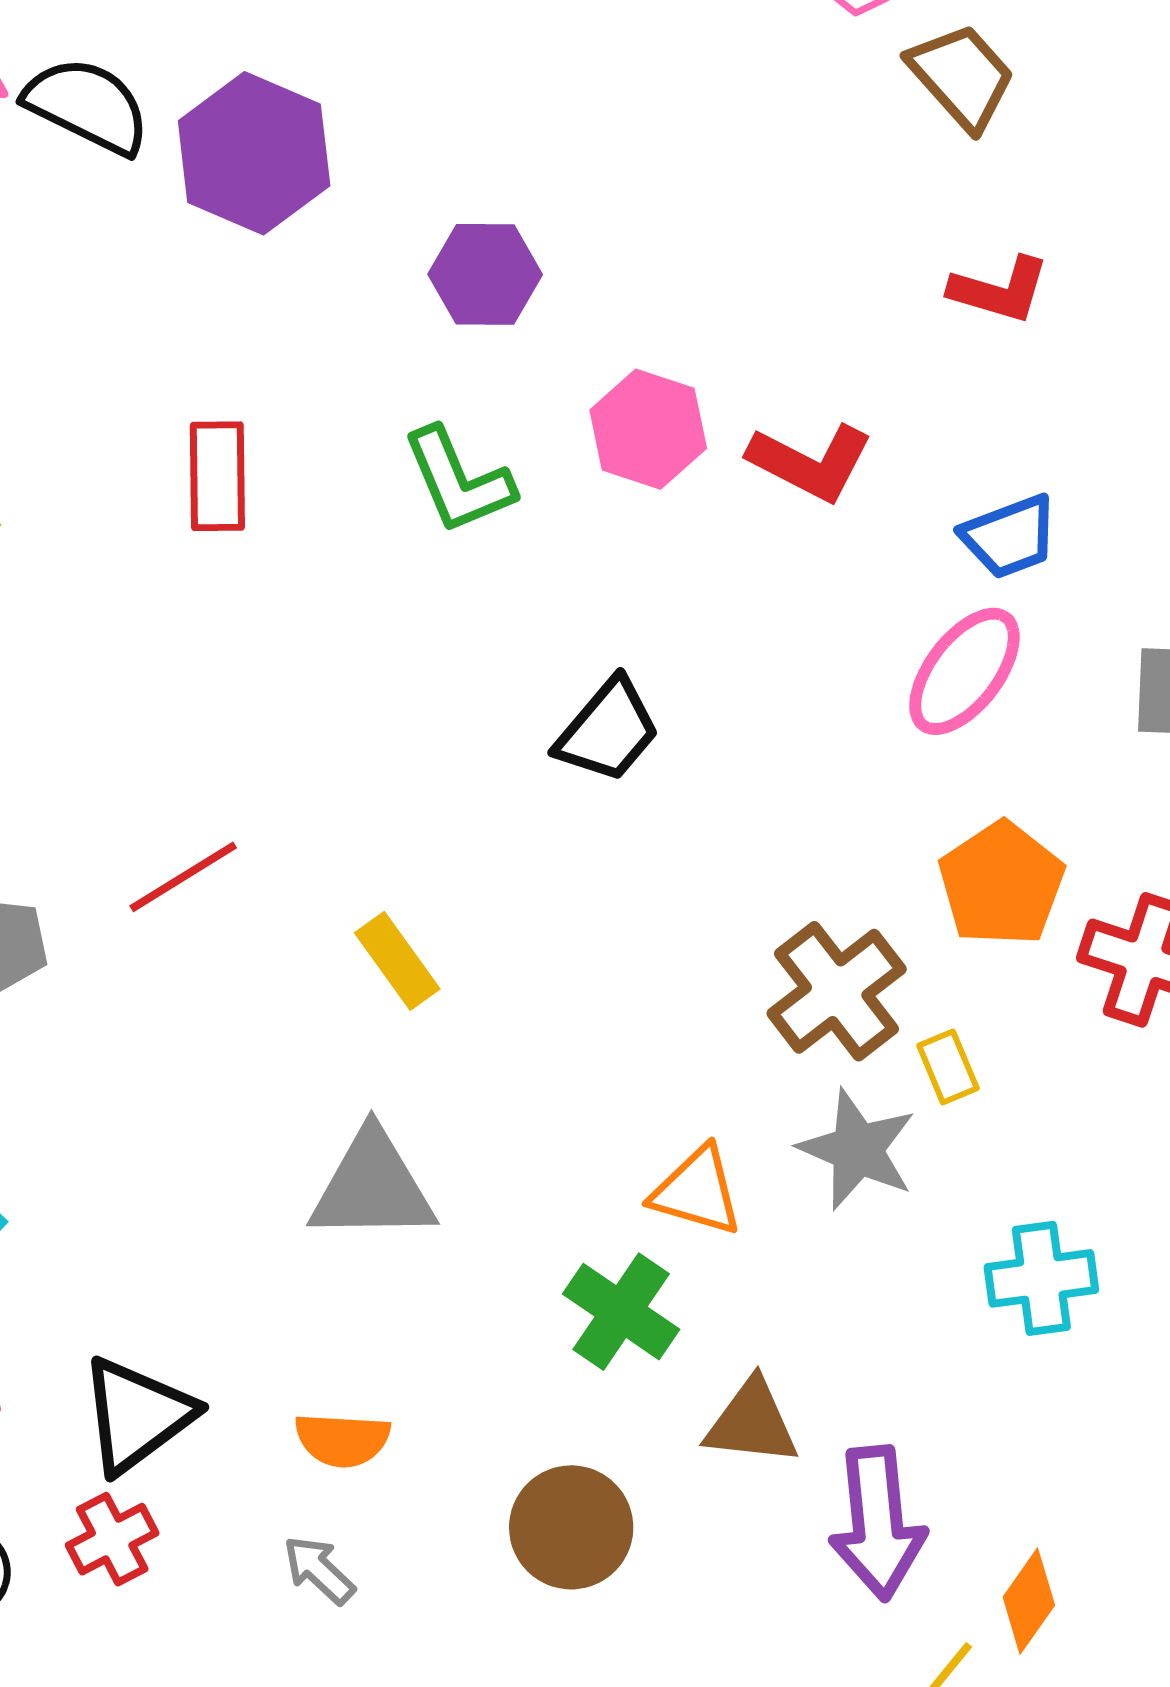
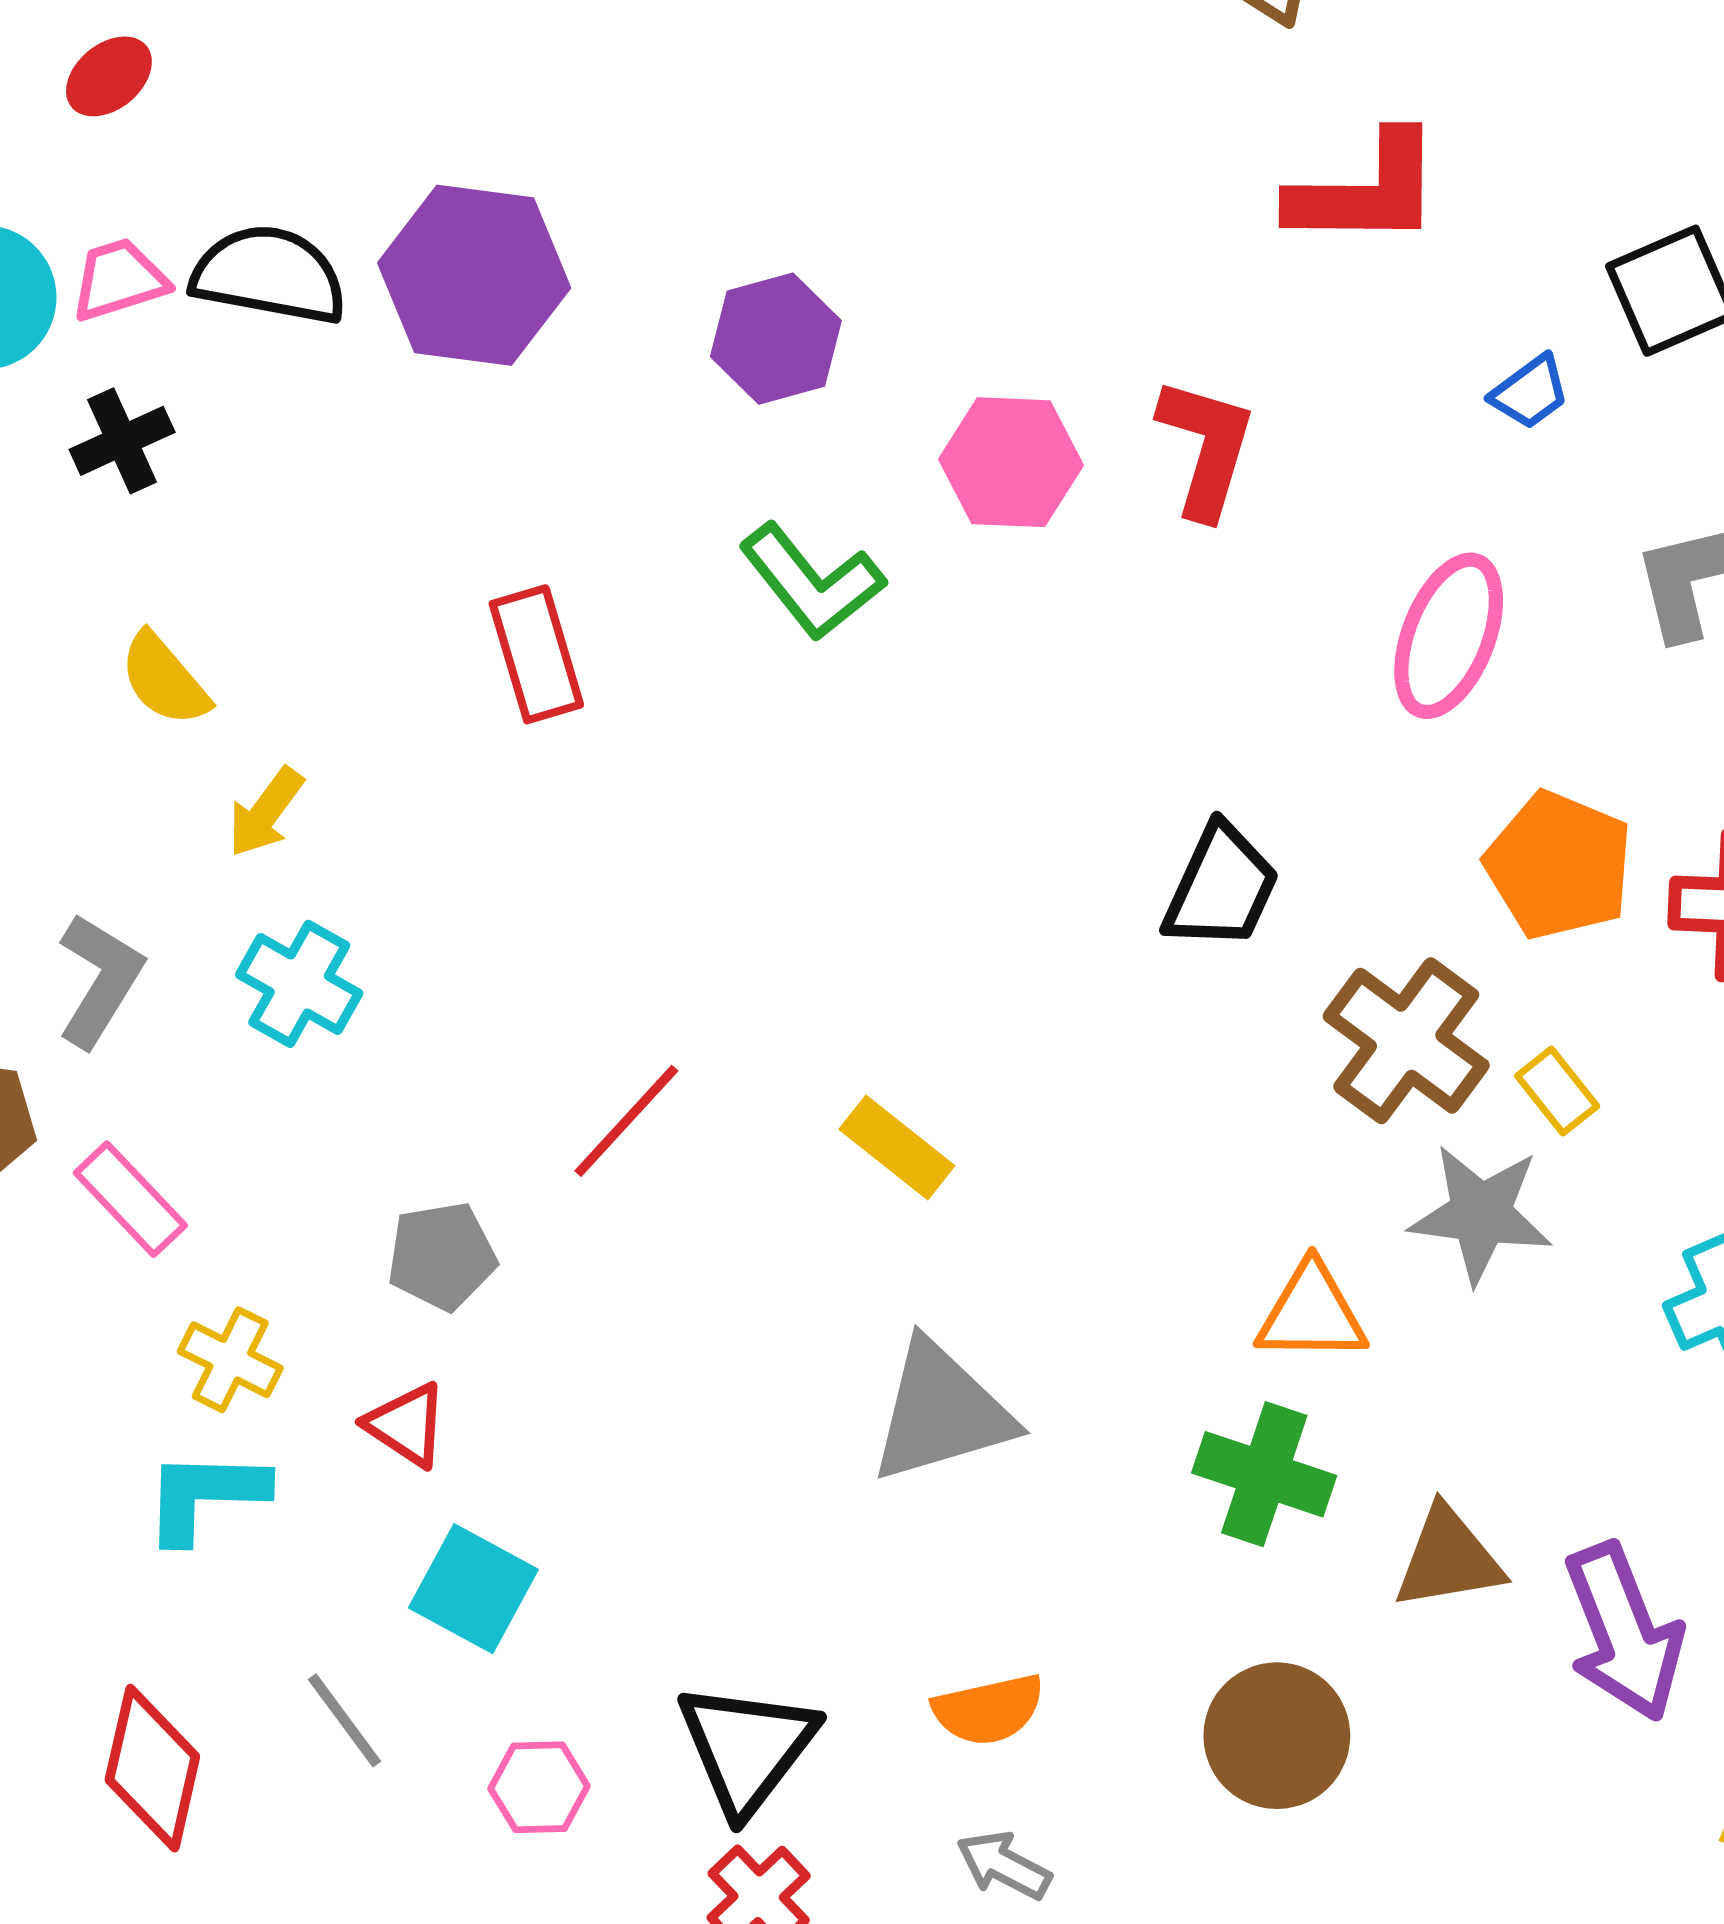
red L-shape: (1000, 290) -> (1366, 191), size x1.4
red L-shape: (811, 462) -> (1206, 448), turned -85
blue trapezoid: (1010, 537) -> (1530, 392), moved, size x0.7
black trapezoid: (608, 731) -> (1221, 887), moved

